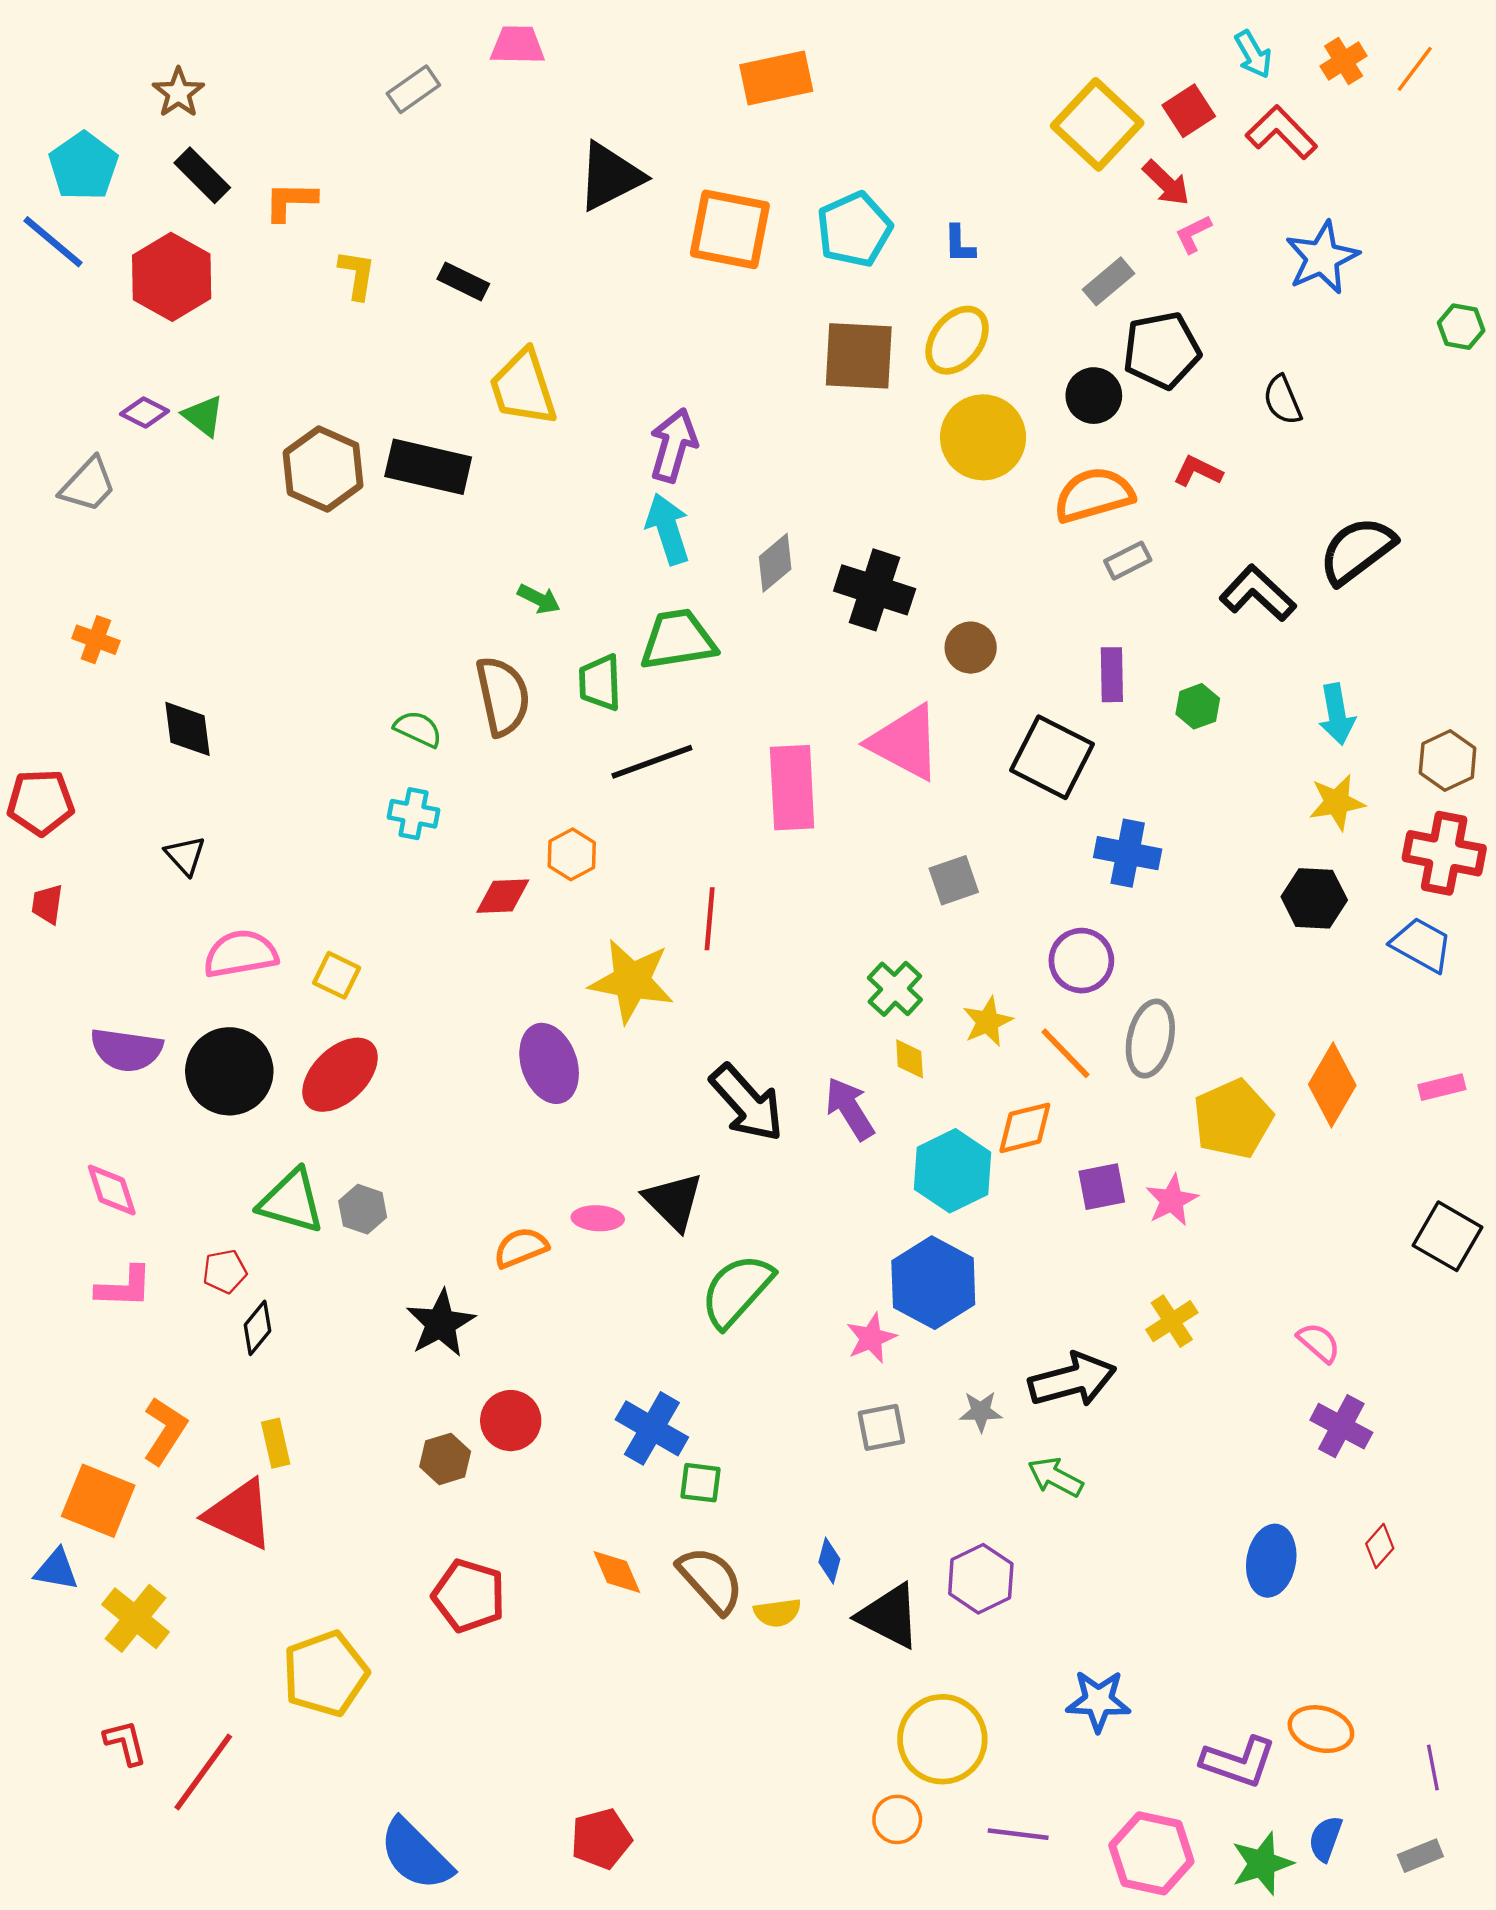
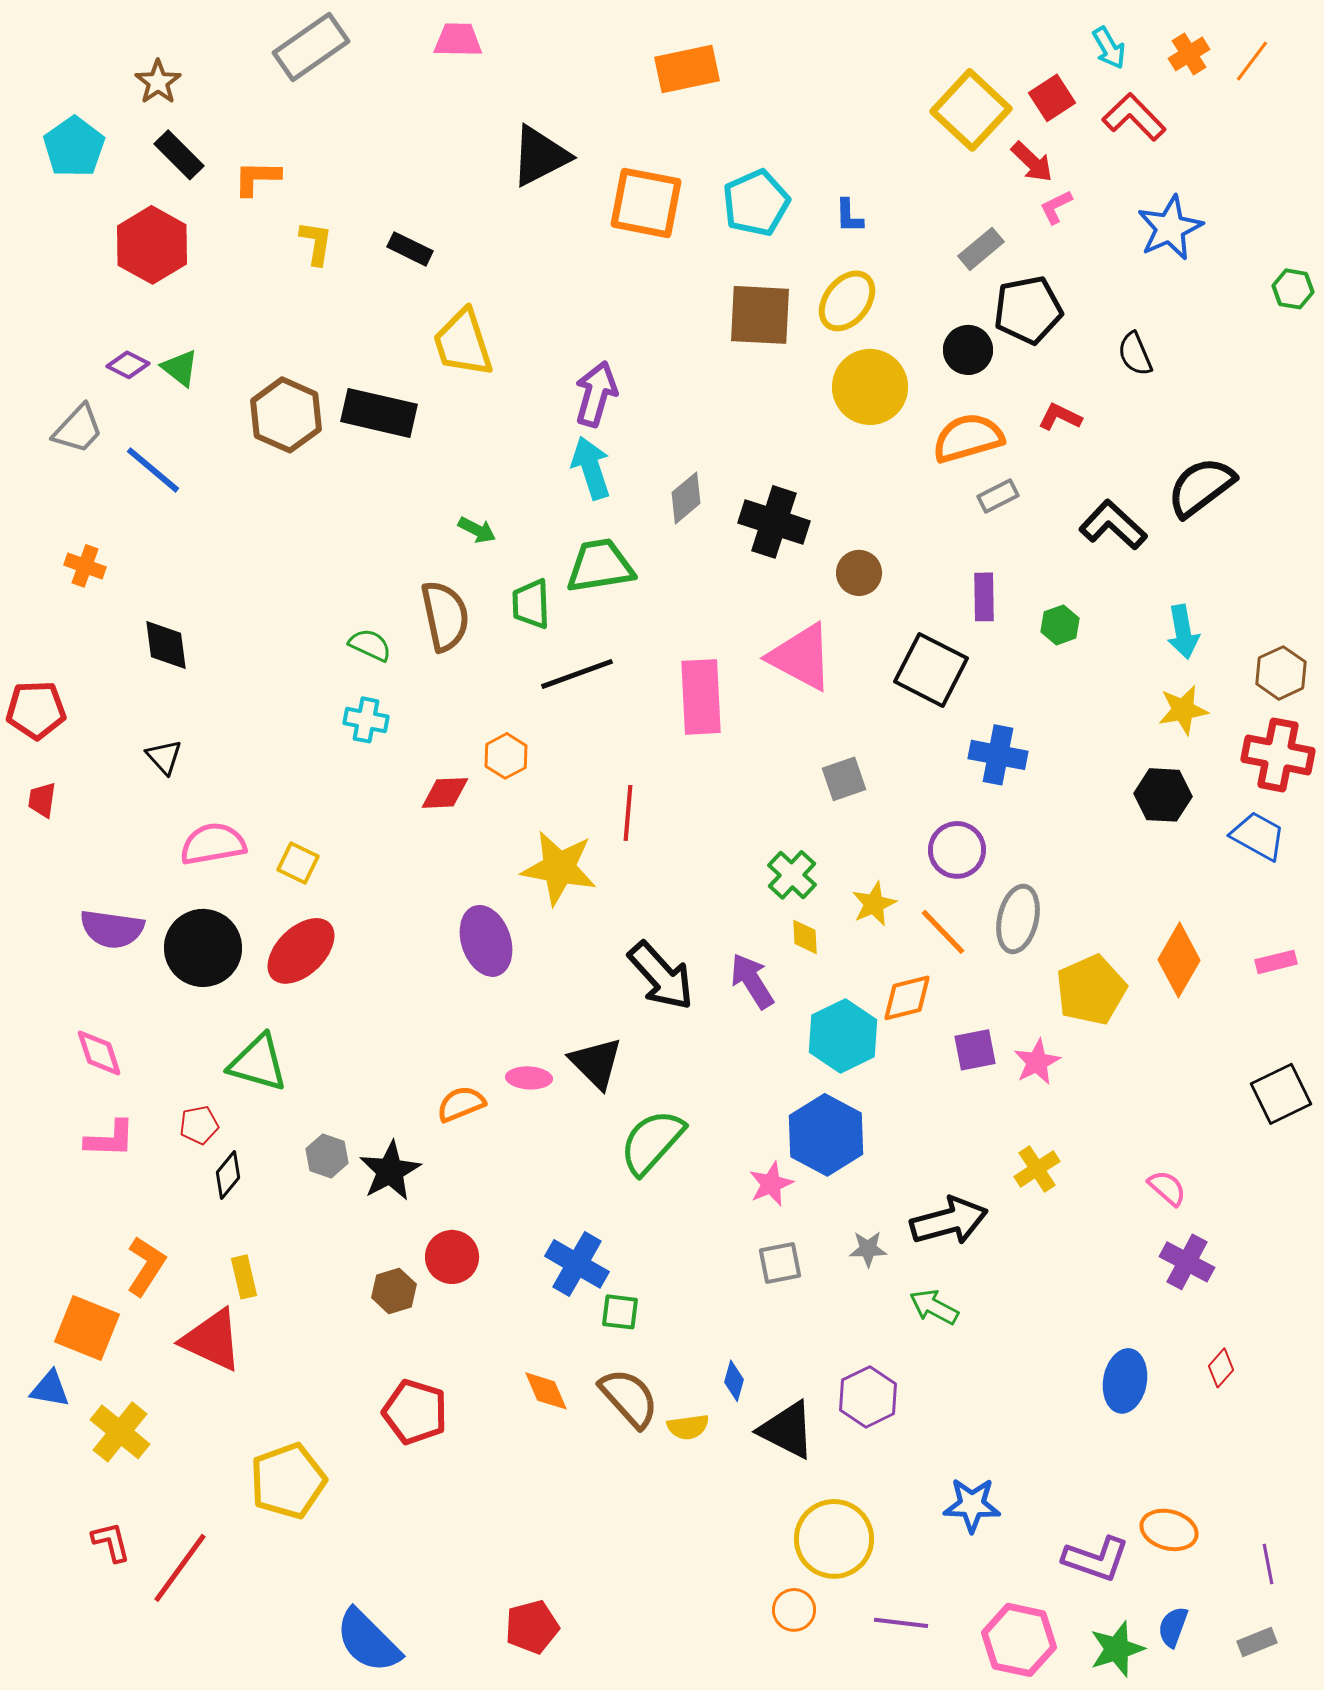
gray rectangle: (413, 89) -> (311, 47), moved, size x1.6
blue line: (53, 242) -> (153, 470), moved
gray hexagon: (363, 1209) -> (327, 1156), moved
black square: (1448, 1236) -> (1281, 1094), turned 34

